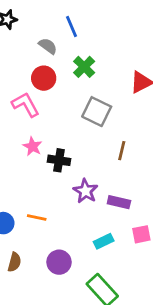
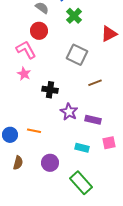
green cross: (84, 67) -> (74, 16), moved
pink star: (33, 146) -> (24, 74), moved
brown line: (122, 151) -> (95, 83), turned 56
cyan rectangle: (104, 241) -> (82, 148), turned 40

